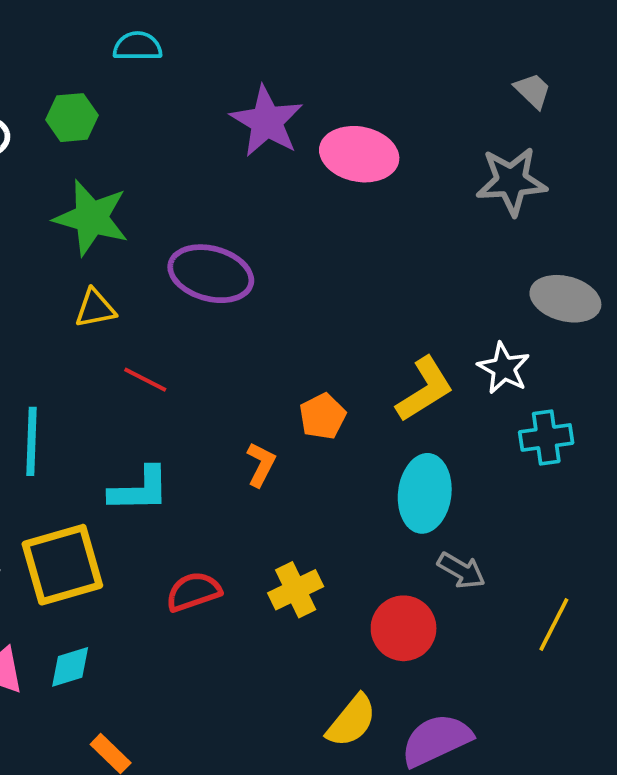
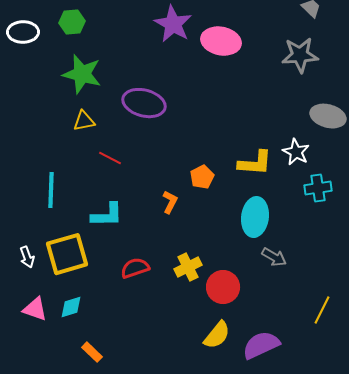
yellow L-shape: (425, 389) -> (255, 163), turned 36
yellow line: (554, 624) -> (322, 310), moved
red circle: (404, 628) -> (223, 287), moved

